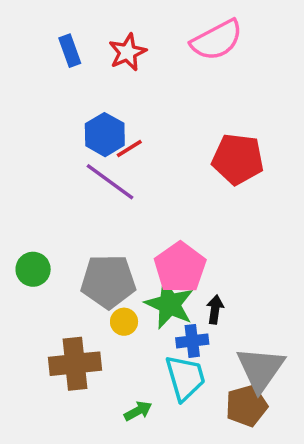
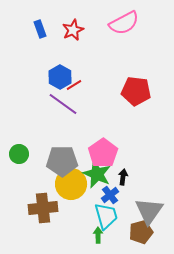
yellow circle: (124, 322) -> (71, 184), size x2.0
blue cross: (192, 341) -> (110, 195), turned -30
green arrow: (138, 411) -> (98, 235), moved, turned -63

